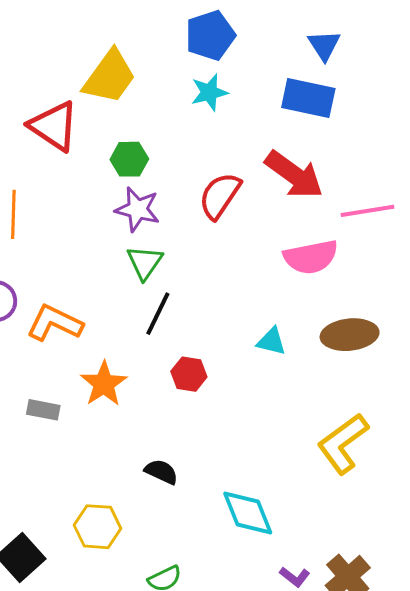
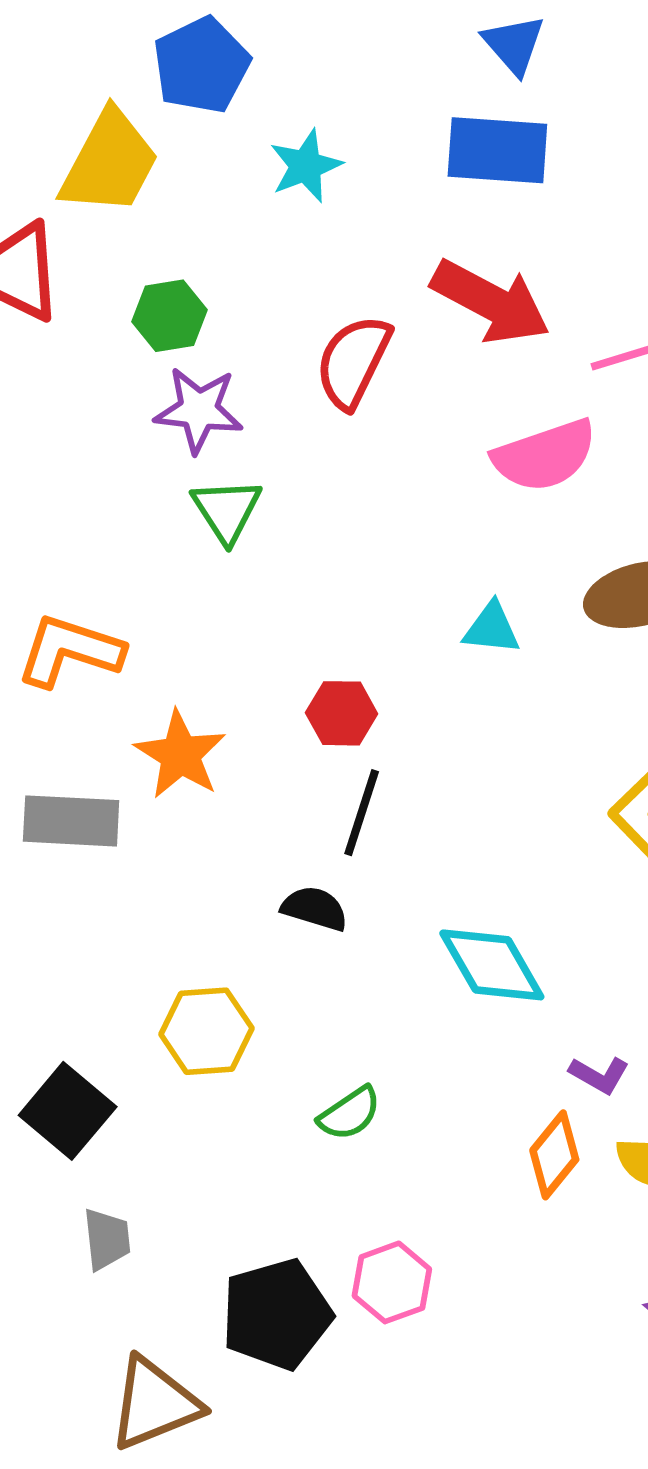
blue pentagon: (210, 35) -> (201, 65), moved
black line: (158, 314) -> (362, 813), moved
gray rectangle: (43, 410) -> (71, 821), size x1.5

